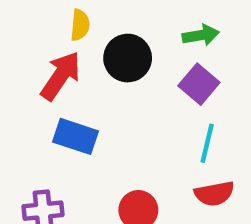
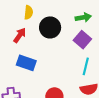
red arrow: (61, 76) -> (20, 35), size x0.7

